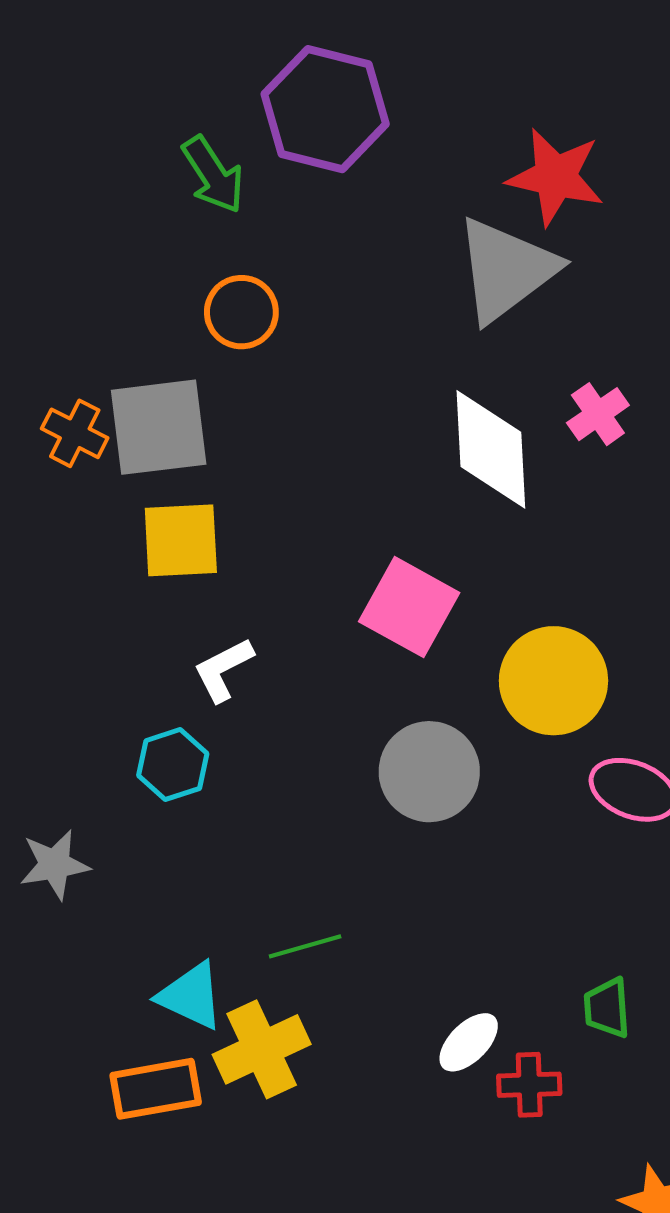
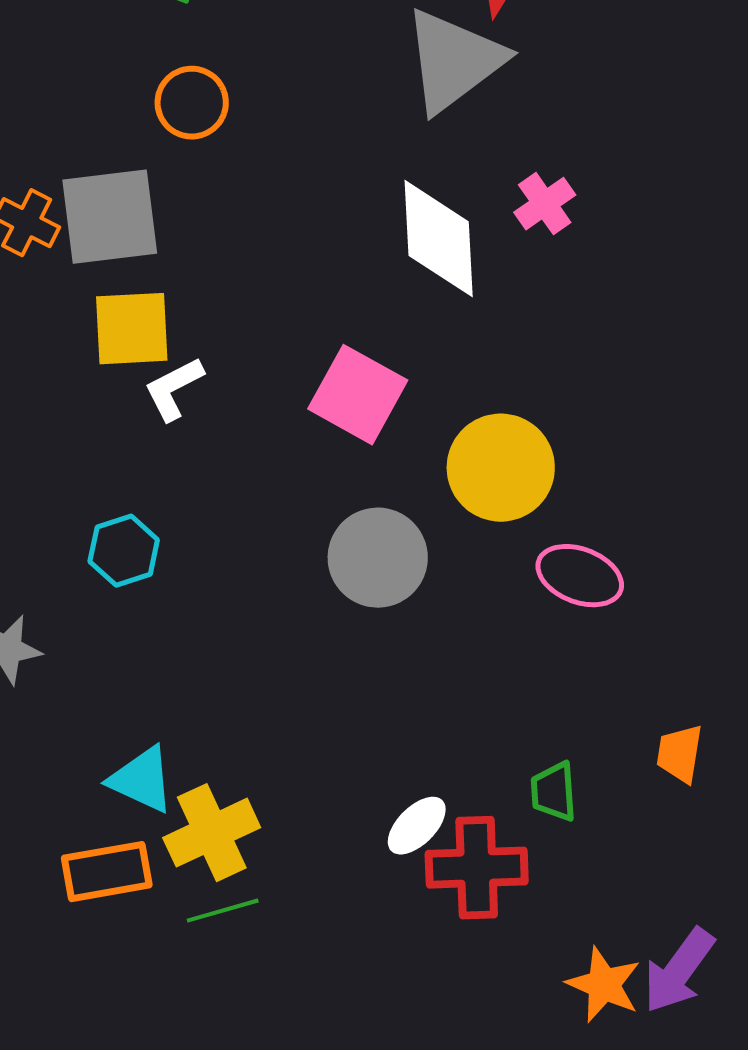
white L-shape: (223, 670) -> (174, 389), moved
green line: (305, 946) -> (223, 911), moved
red cross: (529, 1085) -> (477, 868), size x1.6

